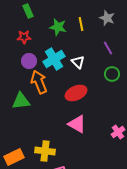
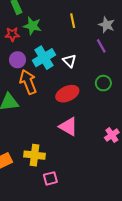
gray star: (107, 18) -> (107, 25), moved
green star: (58, 27) -> (32, 26), moved
green circle: (112, 74) -> (103, 83), moved

